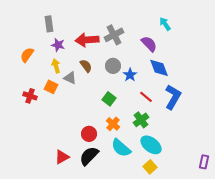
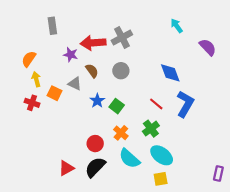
purple semicircle: (149, 44) -> (208, 47), moved
purple star: (58, 45) -> (71, 55), moved
yellow arrow: (56, 66) -> (36, 79), moved
blue star: (130, 75) -> (97, 101), moved
yellow square: (150, 167) -> (161, 179), turned 32

